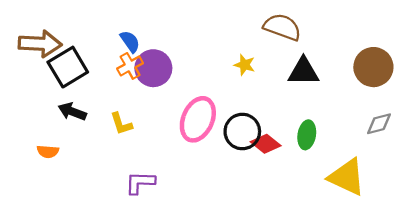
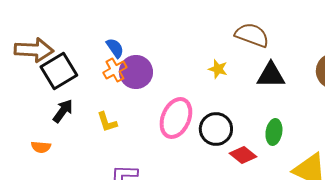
black arrow: (72, 112) -> (63, 111), turned 105
red diamond: (266, 144) -> (243, 155), moved

